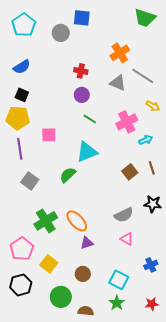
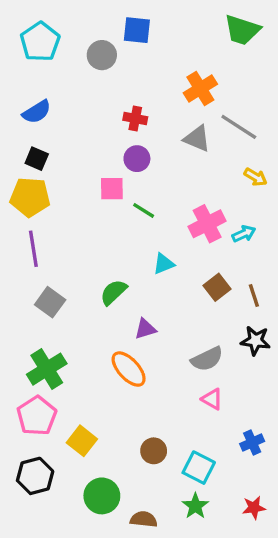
green line: (90, 119) -> (144, 210), moved
pink cross: (127, 122) -> (207, 224), moved
pink square: (49, 135) -> (112, 189), moved
cyan triangle: (87, 152) -> (164, 264), moved, size x0.6
brown line: (152, 168) -> (254, 296), moved
green cross: (46, 221) -> (47, 369), moved
purple triangle: (87, 243) -> (145, 329), moved
brown circle: (83, 274) -> (154, 451), moved

